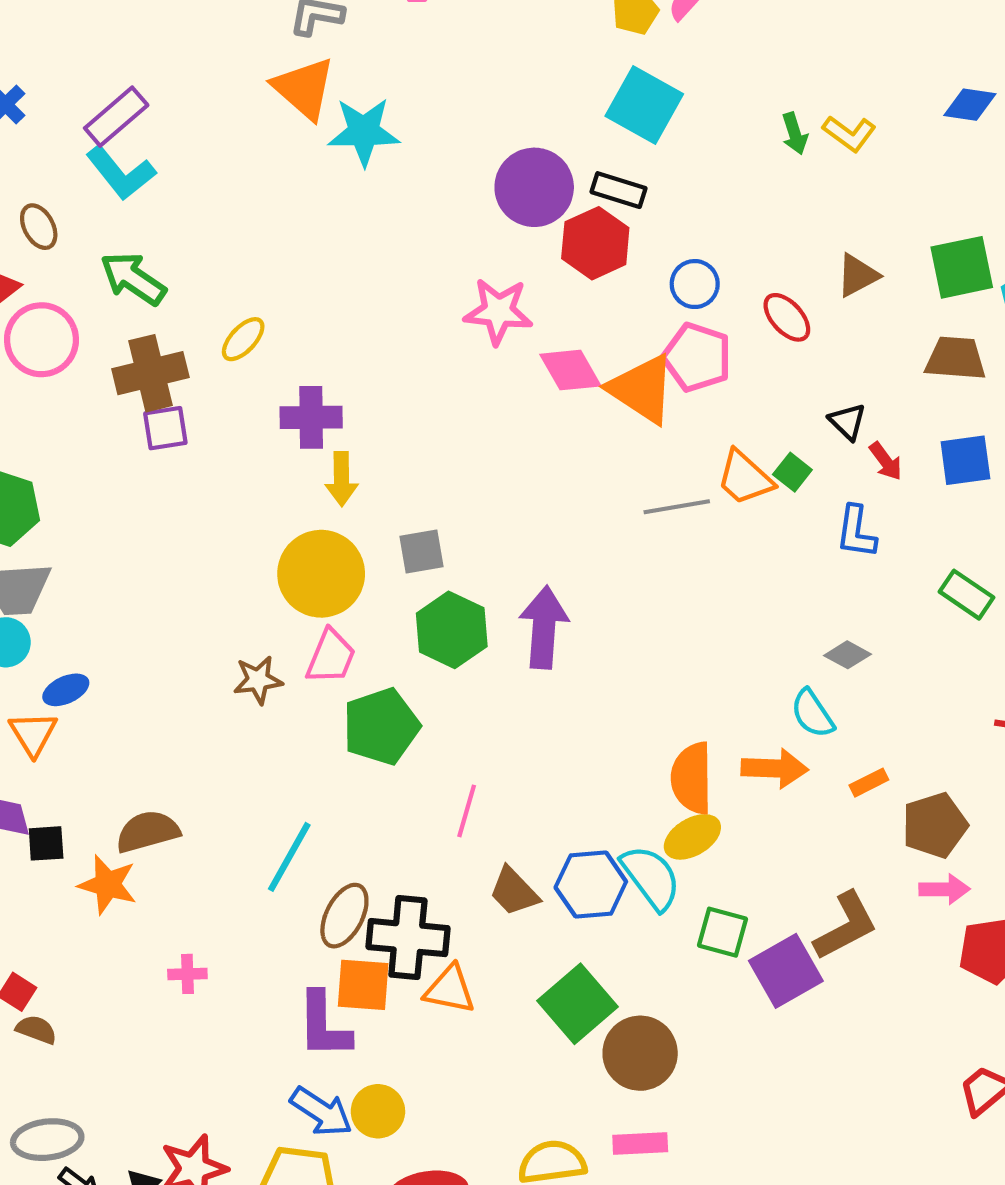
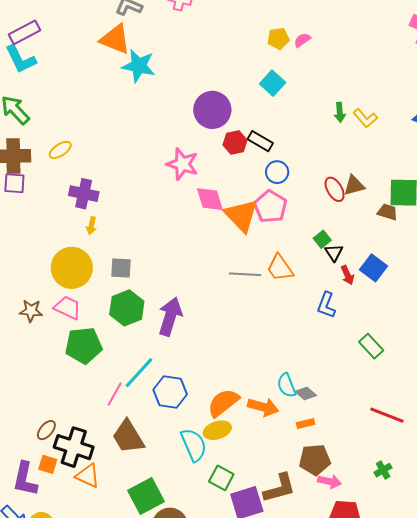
orange triangle: (304, 88) -> (115, 39), turned -32
cyan square: (644, 105) -> (273, 83), size x0.7
black rectangle: (619, 190) -> (260, 141), moved
red hexagon: (595, 243) -> (235, 142), size x0.7
red ellipse: (787, 317) -> (335, 189), moved
brown trapezoid: (956, 358) -> (387, 212), moved, size x0.7
blue square: (965, 460) -> (373, 268), moved, turned 32
green square: (792, 472) -> (322, 239), moved
yellow arrow: (341, 479) -> (91, 226), size x0.7
gray diamond: (848, 655) -> (306, 393), moved
pink trapezoid: (331, 657) -> (68, 308), turned -100
orange semicircle: (692, 778) -> (223, 403), turned 40
brown pentagon: (935, 825) -> (315, 460), moved
cyan line: (289, 857) -> (139, 373), moved
blue hexagon: (591, 885) -> (170, 392), moved
brown trapezoid: (514, 891) -> (128, 437), size x1.4
brown ellipse: (344, 916) -> (46, 430), size x0.7
orange square: (363, 985) -> (48, 464), size x0.7

